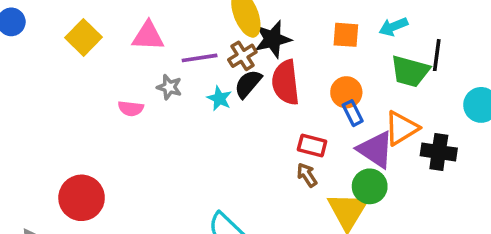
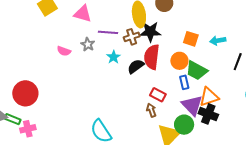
green trapezoid: (410, 71) -> (197, 71), moved
black semicircle: (248, 84) -> (136, 66), moved
orange circle: (346, 92) -> (179, 61), moved
black cross: (439, 152) -> (208, 114), moved

